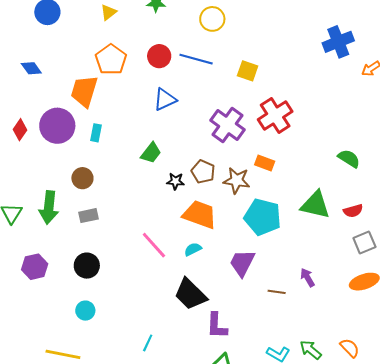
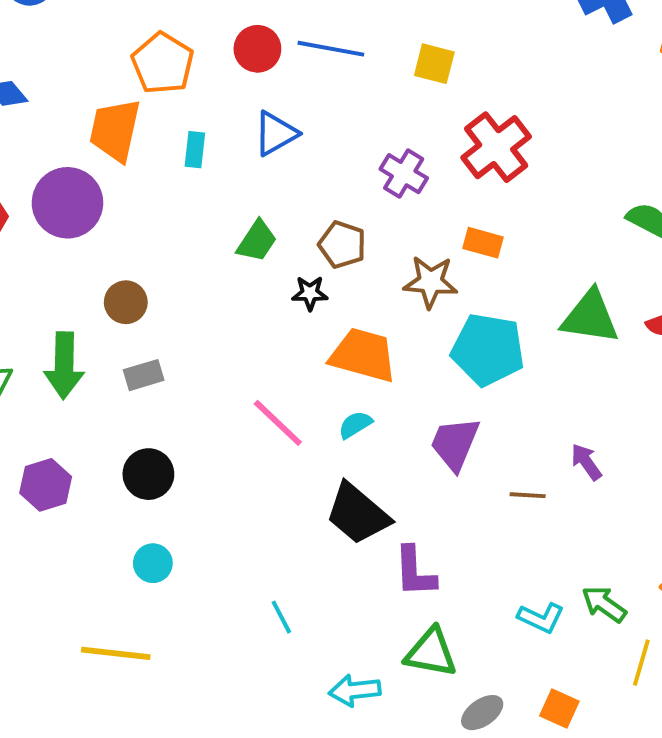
purple cross: (228, 125) -> (404, 174), size x0.7
cyan rectangle: (96, 133) -> (195, 150), moved
brown pentagon: (203, 172) -> (342, 245), moved
cyan line: (148, 343) -> (281, 617), turned -48

